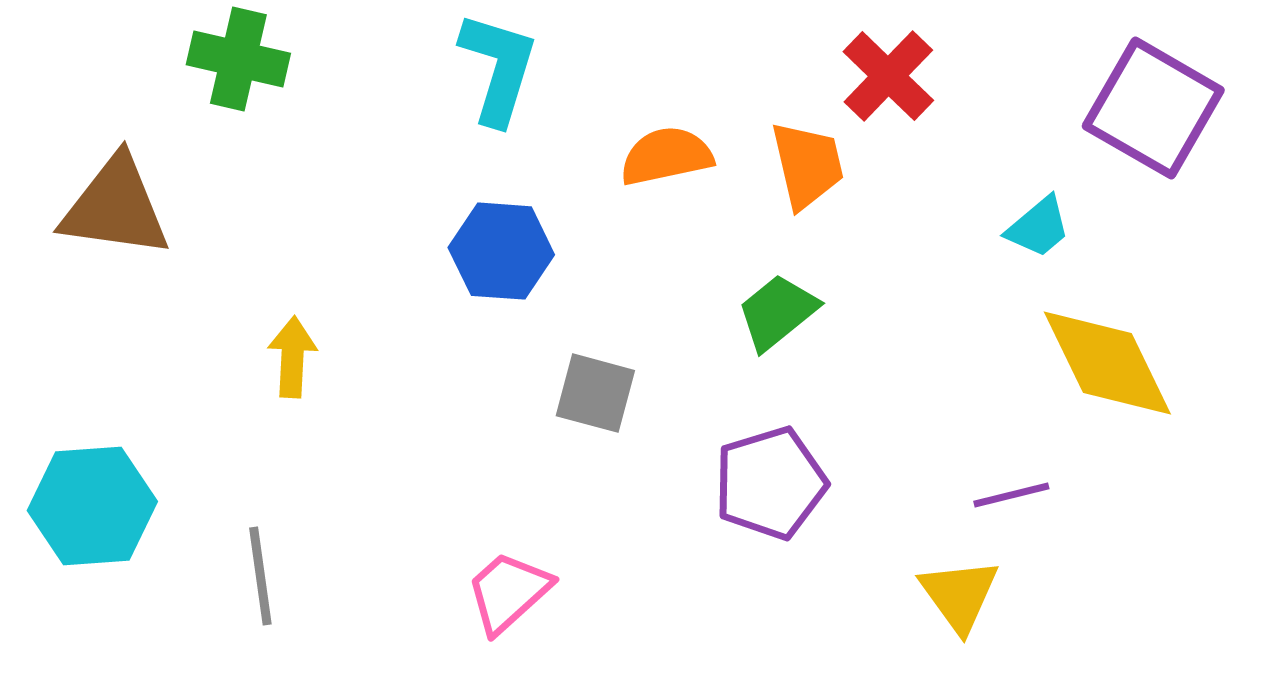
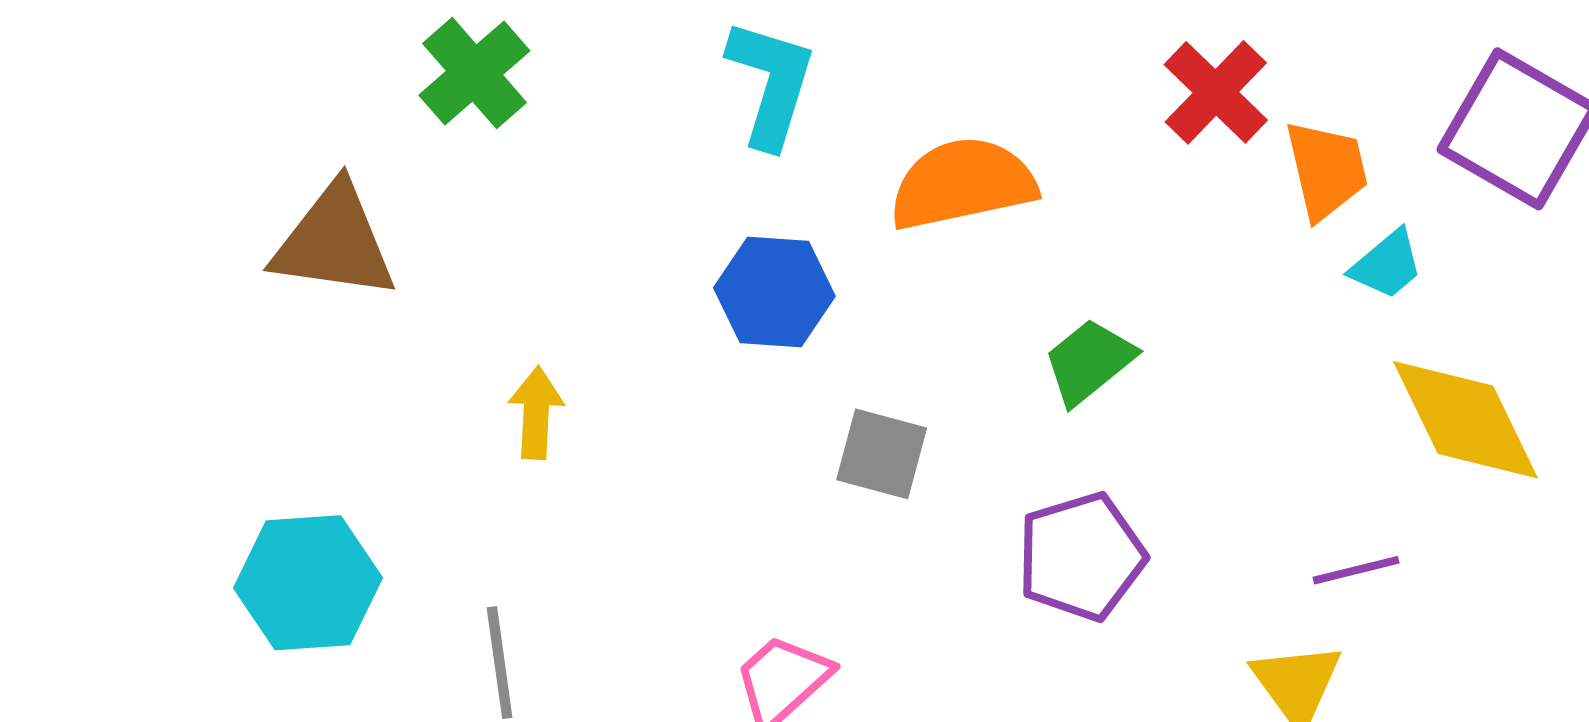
green cross: (238, 59) -> (474, 73), turned 36
orange semicircle: (666, 156) -> (963, 184), size x1.4
orange trapezoid: (807, 165) -> (1326, 170), moved

